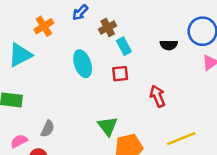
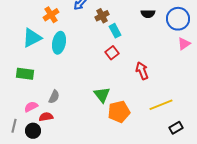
black semicircle: (169, 45) -> (148, 14), moved
cyan ellipse: (83, 64) -> (59, 43), moved, turned 30
red square: (120, 74) -> (112, 53), turned -32

